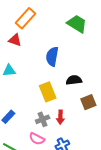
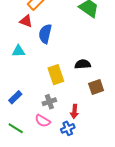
blue semicircle: (52, 56) -> (45, 34), moved
red arrow: (60, 117) -> (74, 111), moved

